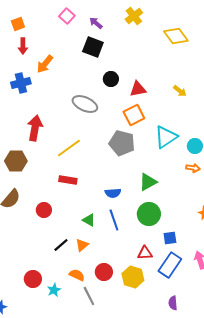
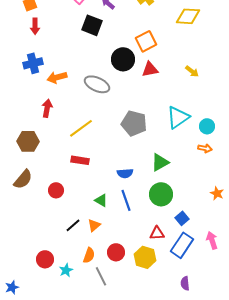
yellow diamond: (176, 36) -> (188, 16), turned -50
black square: (93, 47) -> (92, 25), moved
orange arrow: (45, 64) -> (57, 77), moved, turned 36
black circle: (111, 79) -> (123, 59), size x1.5
orange square: (134, 115) -> (146, 41), moved
red arrow: (35, 128) -> (47, 108), size x0.7
blue square: (170, 238) -> (182, 218), turned -32
orange semicircle: (77, 275) -> (89, 255), turned 84

